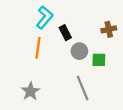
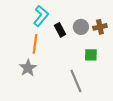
gray circle: (79, 51) -> (81, 27), moved
gray star: (30, 91) -> (28, 68), moved

